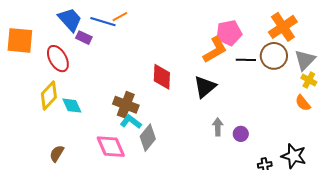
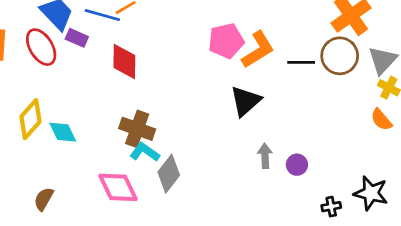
pink pentagon: (229, 33) -> (226, 41), moved
red ellipse: (58, 59) -> (41, 47), moved
red diamond: (162, 77) -> (124, 61), moved

